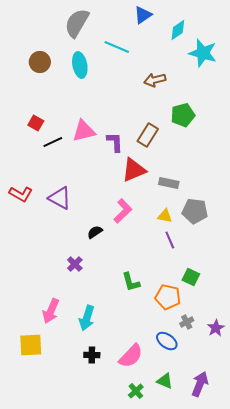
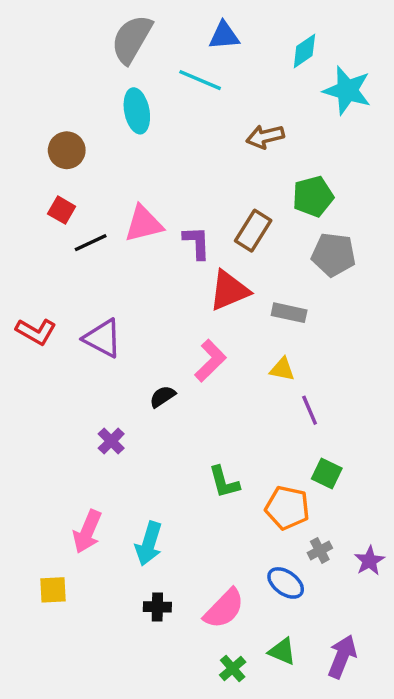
blue triangle: (143, 15) -> (224, 36), moved, turned 30
brown circle: (40, 62) -> (67, 150), moved
gray pentagon: (195, 211) -> (334, 255), moved
purple line: (170, 240) -> (310, 410), moved
purple cross: (75, 264) -> (111, 441), moved
yellow square: (31, 345) -> (53, 590), size x0.7

